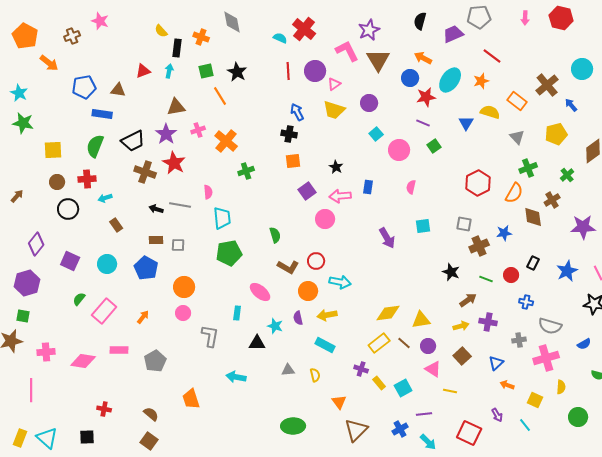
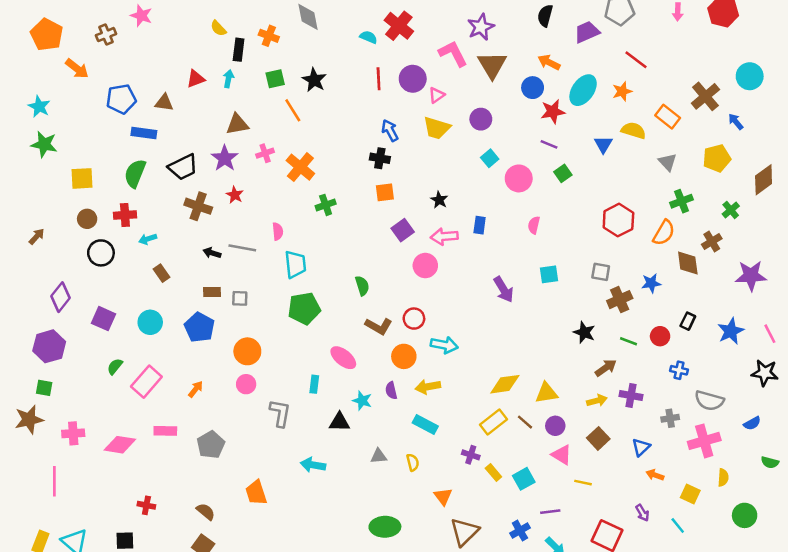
red star: (174, 163) -> (235, 195), size x0.6

